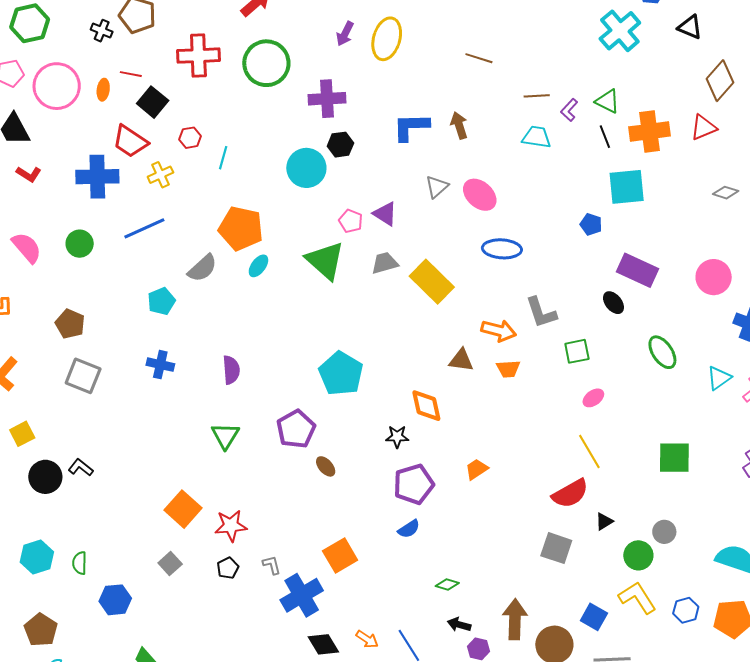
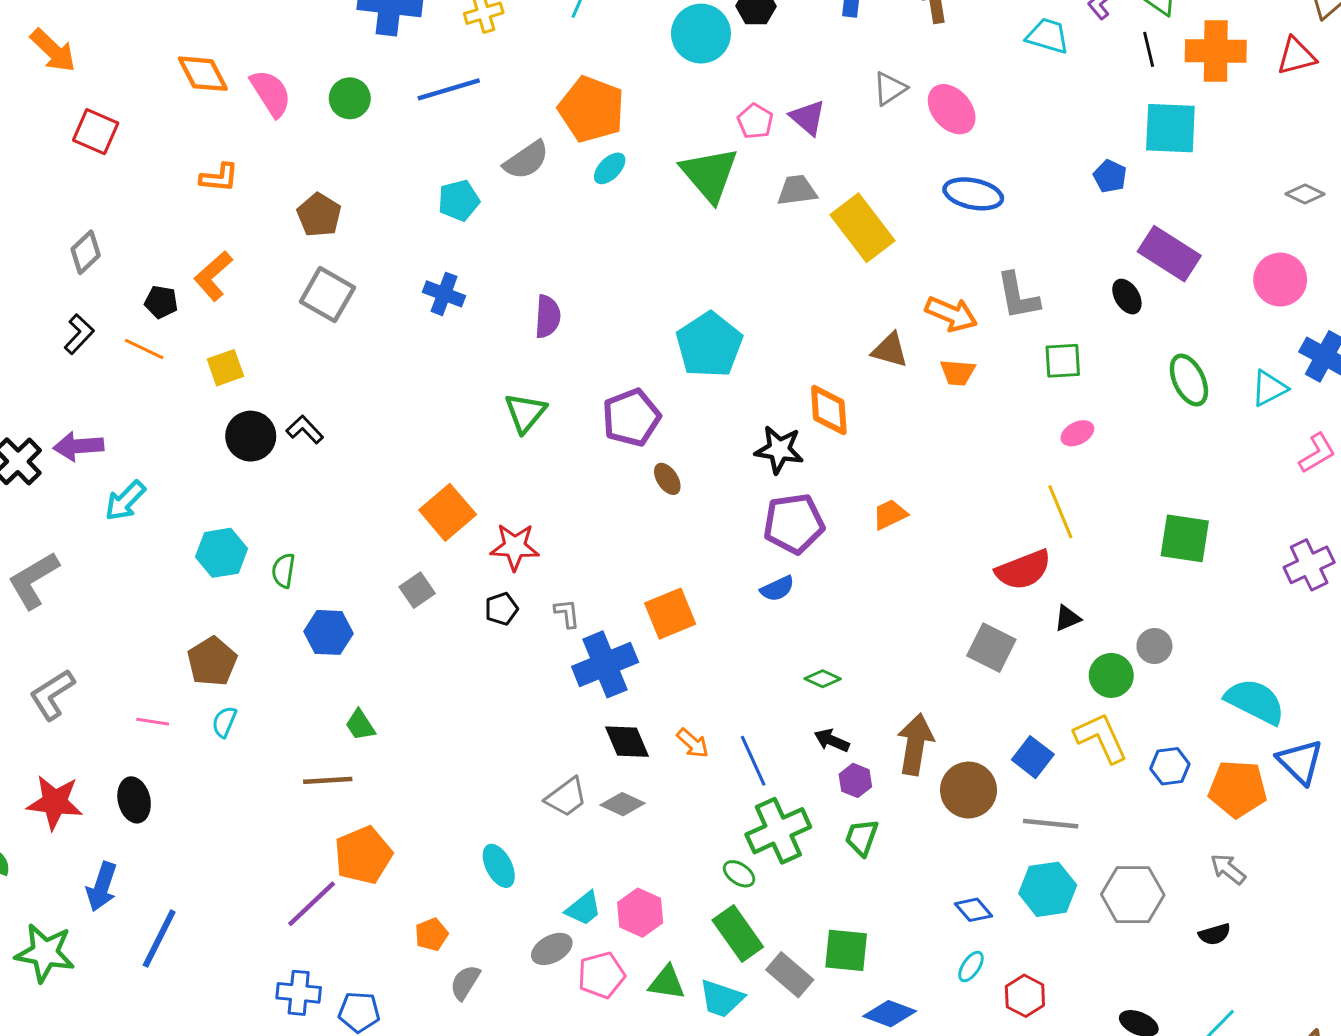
gray diamond: (726, 193) -> (1305, 194), moved
cyan triangle: (719, 378) -> (1269, 388), moved
black star: (397, 437) -> (779, 450), size x1.4

